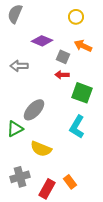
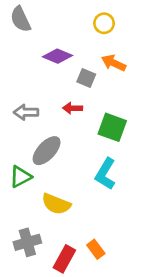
gray semicircle: (15, 14) -> (21, 19), turned -48
gray arrow: (19, 66) -> (26, 112), moved
red arrow: (62, 75) -> (73, 108), moved

